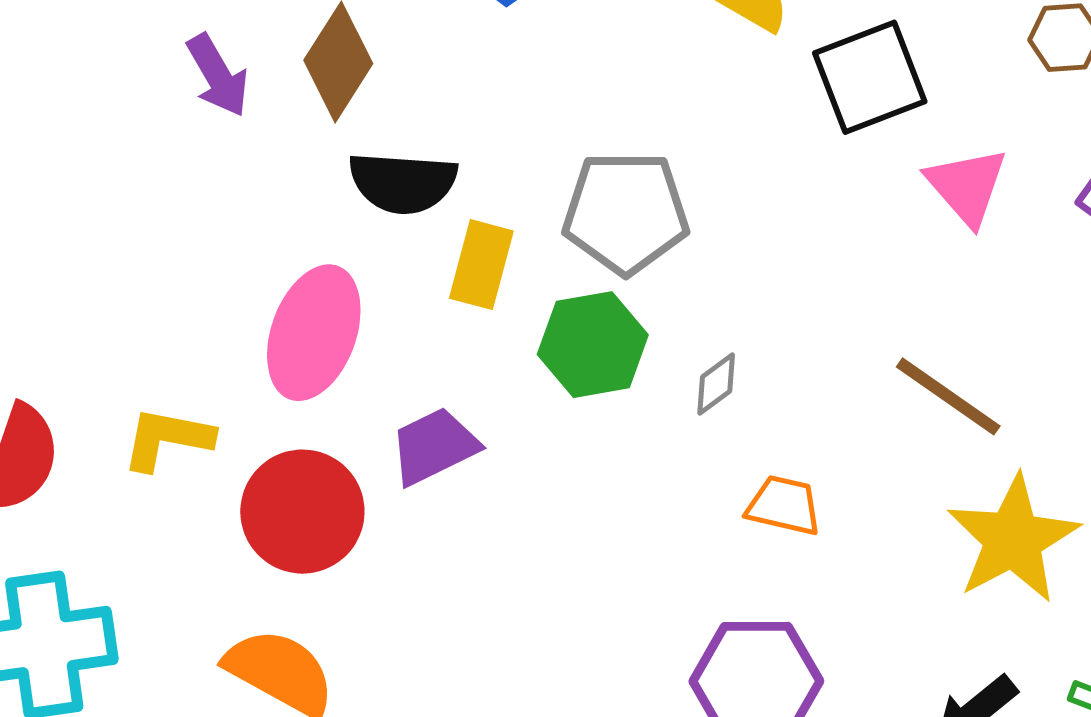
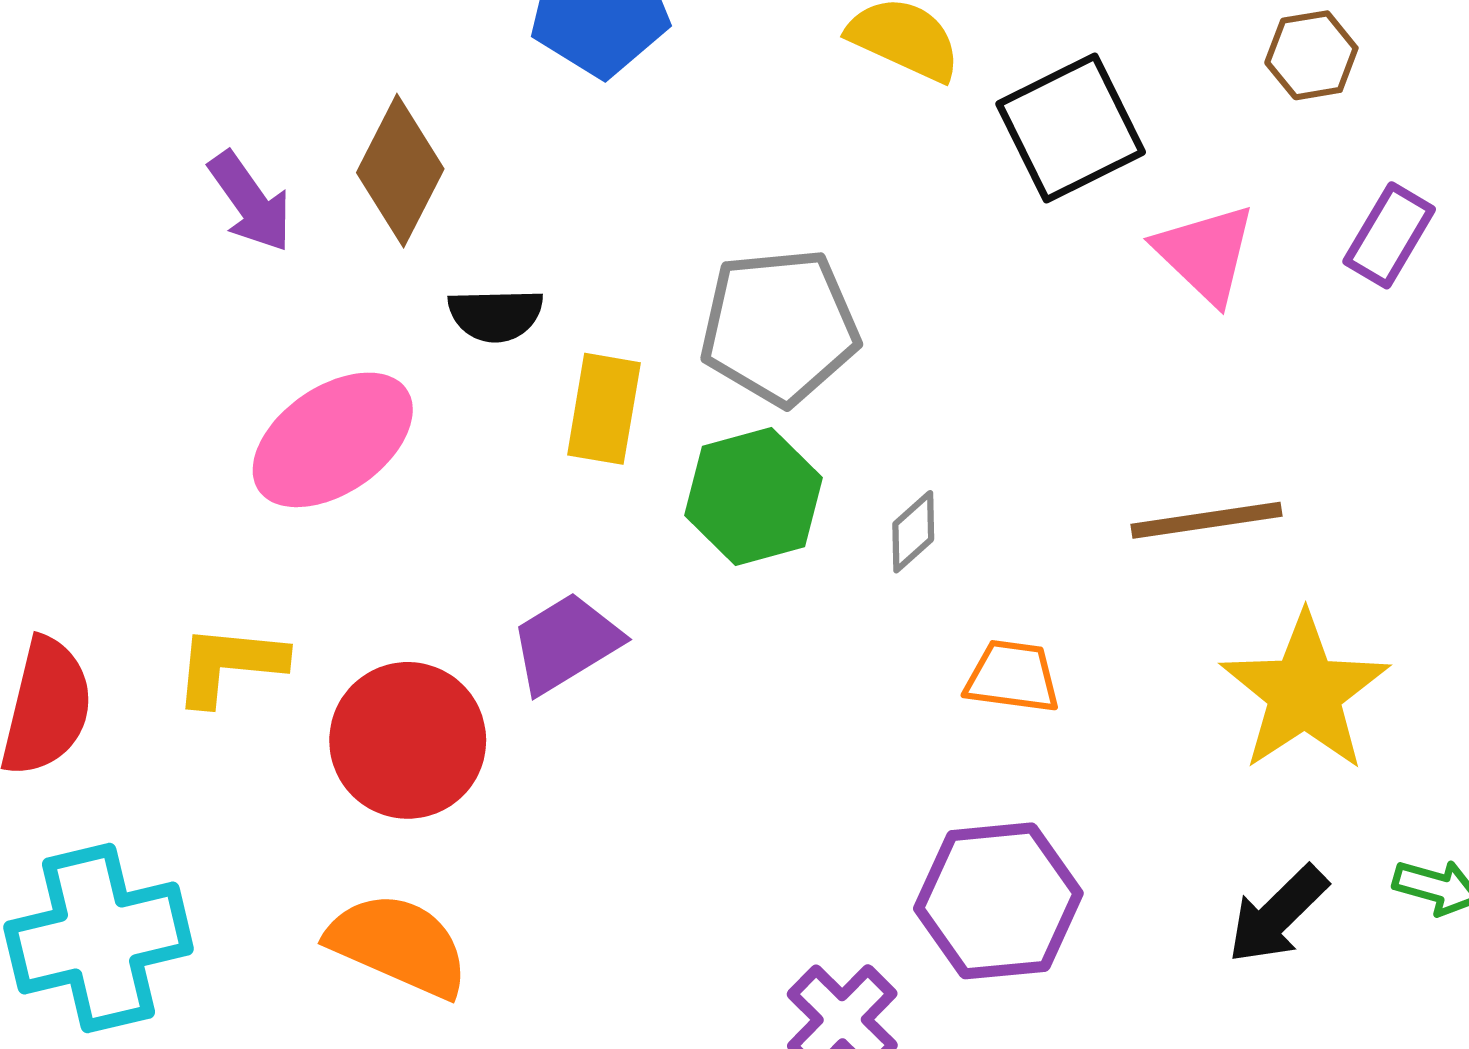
black semicircle: (403, 183) -> (496, 315), size x0.7
pink ellipse: (314, 333) -> (333, 440), moved, turned 41
brown line: (948, 396) -> (1206, 520), turned -38

